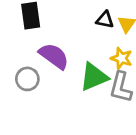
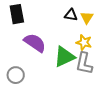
gray circle: (27, 79) -> (16, 75), moved

